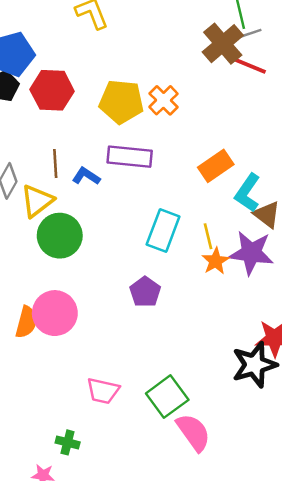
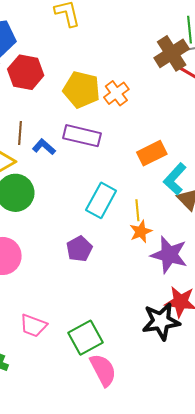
purple star: (251, 253) -> (169, 255), moved

